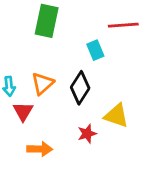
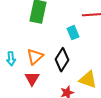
red triangle: (23, 111) -> (32, 79), moved

